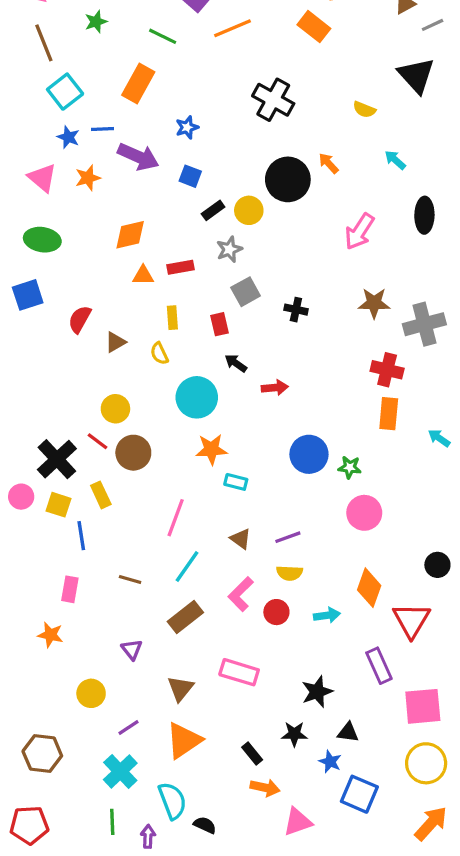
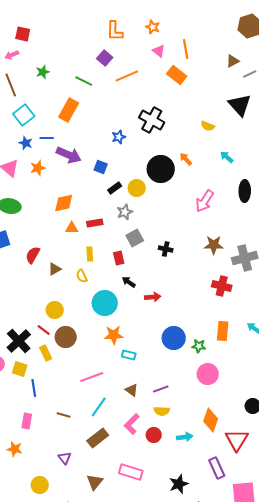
blue star: (187, 127) -> (119, 137), moved
orange rectangle: (389, 414) -> (223, 331), moved
yellow rectangle: (101, 495) -> (46, 353), moved
pink line: (176, 518) -> (92, 377), turned 50

